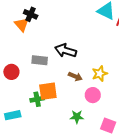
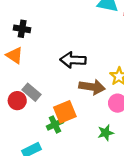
orange triangle: (22, 25) -> (14, 55), moved
gray rectangle: (40, 60) -> (31, 92), moved, turned 49
brown arrow: (75, 76) -> (92, 87), size x1.5

